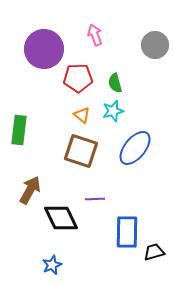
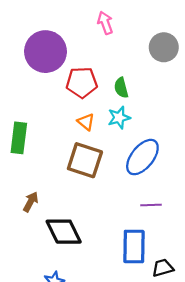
pink arrow: (95, 35) -> (105, 23), moved
brown arrow: (30, 190) -> (31, 202), size x0.7
purple line: (95, 199) -> (151, 205), moved

